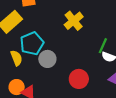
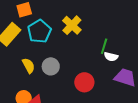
cyan pentagon: (32, 43) -> (39, 31), moved
yellow semicircle: (16, 58) -> (29, 66), moved

